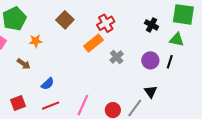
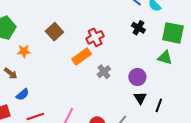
black cross: (152, 25) -> (138, 28), moved
black line: (170, 62) -> (159, 105), moved
blue semicircle: (48, 84) -> (22, 94), moved
black triangle: (151, 92) -> (140, 98), moved

